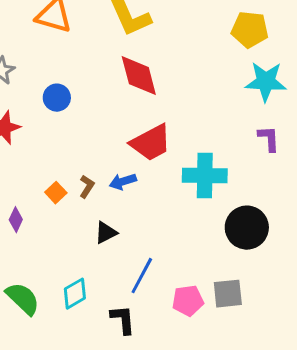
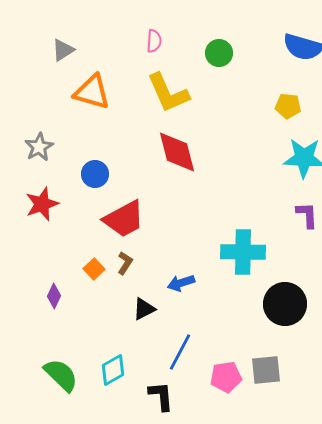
yellow pentagon: (250, 30) -> (288, 106), size x0.7
red trapezoid: (151, 143) -> (124, 219), moved
blue arrow: (123, 182) -> (181, 283), moved

